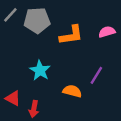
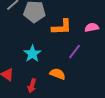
purple line: (96, 75) -> (75, 52), moved
red arrow: (34, 109) -> (32, 86), moved

